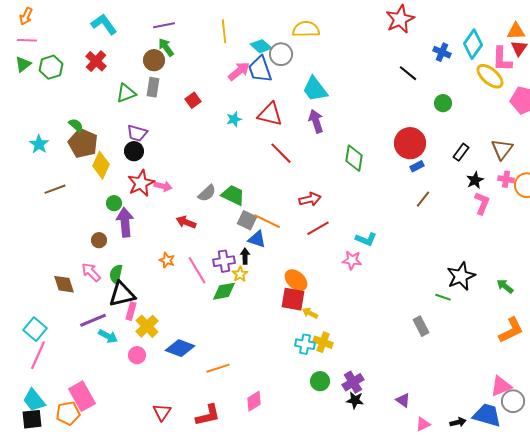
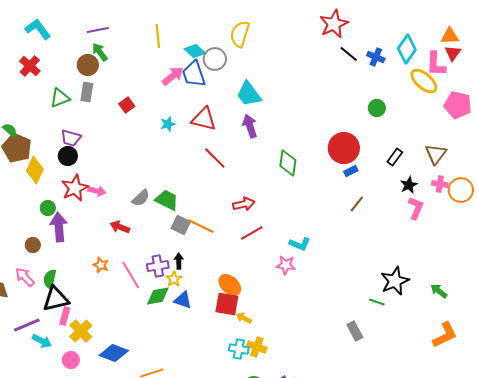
yellow semicircle: (306, 29) -> (240, 34), turned -72
black line: (408, 73) -> (349, 54), moved
blue triangle: (257, 239) -> (183, 300), moved

